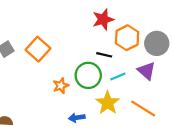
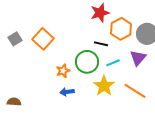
purple triangle: (146, 71) -> (138, 58), turned 30
blue arrow: (77, 118) -> (67, 92), moved

